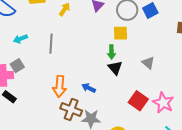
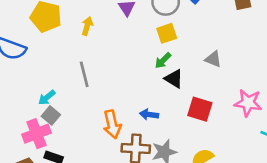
cyan arrow: (20, 39) -> (47, 97), moved
green arrow: (111, 52) -> (163, 60), turned 64
red square: (138, 101) -> (200, 109), moved

